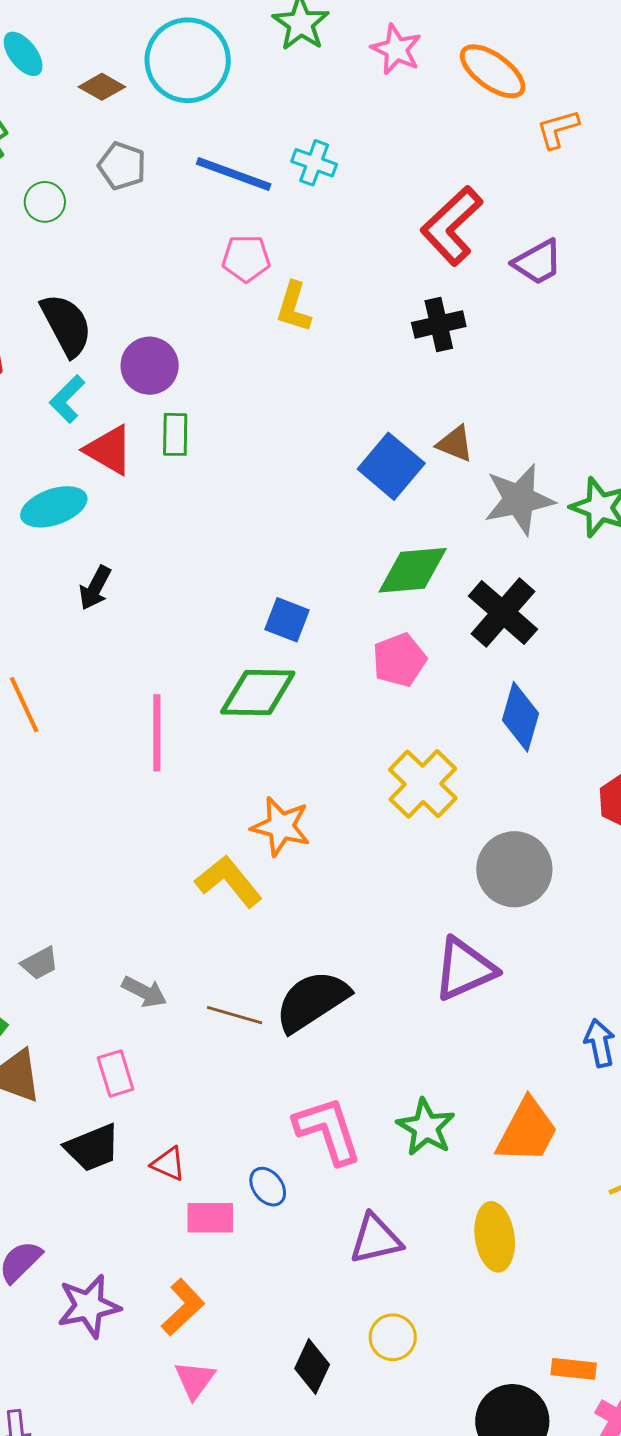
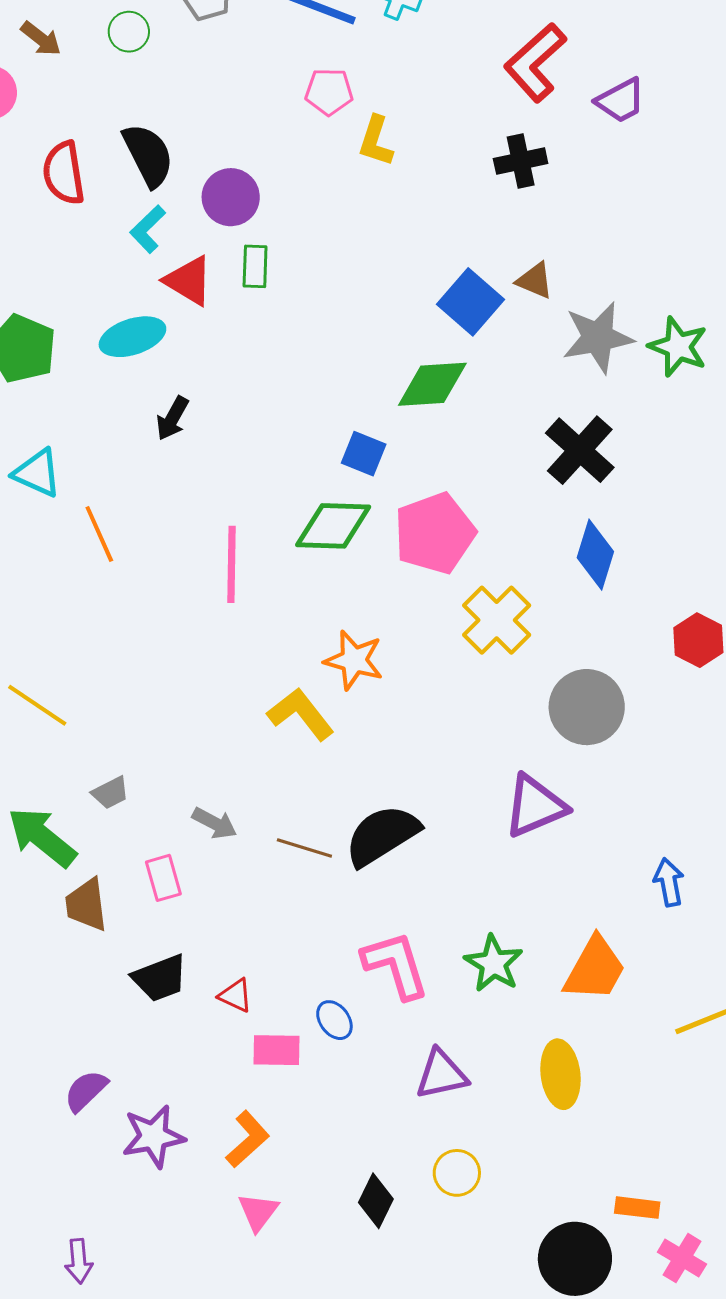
green diamond: (413, 570) -> (432, 384), moved
pink pentagon: (399, 660) -> (435, 533), moved, size x1.5
pink rectangle: (116, 1073) -> (163, 878), moved

